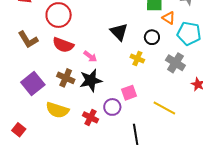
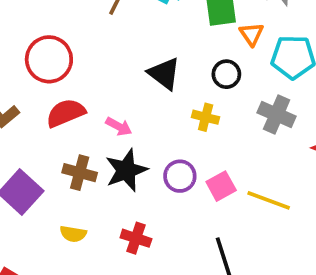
orange triangle: (169, 18) -> (252, 34), turned 32
red semicircle: (63, 45) -> (66, 113), turned 145
pink square: (129, 93) -> (221, 186), moved
purple circle: (112, 107) -> (180, 176), moved
yellow semicircle: (57, 110) -> (73, 234), size x0.6

